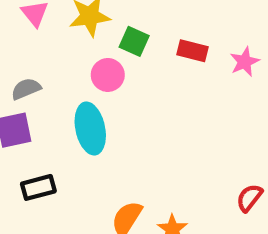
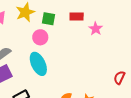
pink star: (245, 62) -> (96, 29), moved

